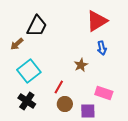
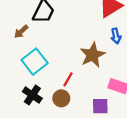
brown star: (81, 65) -> (92, 55), size x1.6
brown circle: (65, 104) -> (61, 98), moved

